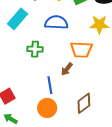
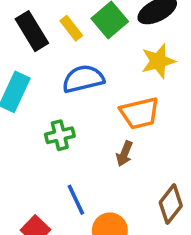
blue line: (50, 85) -> (76, 200), moved

